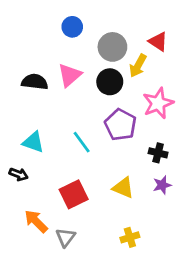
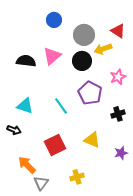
yellow arrow: (138, 66) -> (103, 49), turned 42
pink star: (158, 103) -> (118, 77), size x0.7
black cross: (158, 153) -> (118, 114), turned -32
purple star: (162, 185) -> (121, 153), moved
gray triangle: (66, 237) -> (41, 183), moved
yellow cross: (130, 237) -> (77, 177), moved

